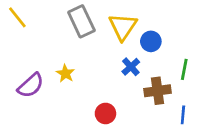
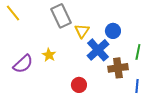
yellow triangle: (123, 27) -> (82, 31), moved, size x0.7
blue cross: (131, 67) -> (98, 50), size x1.6

